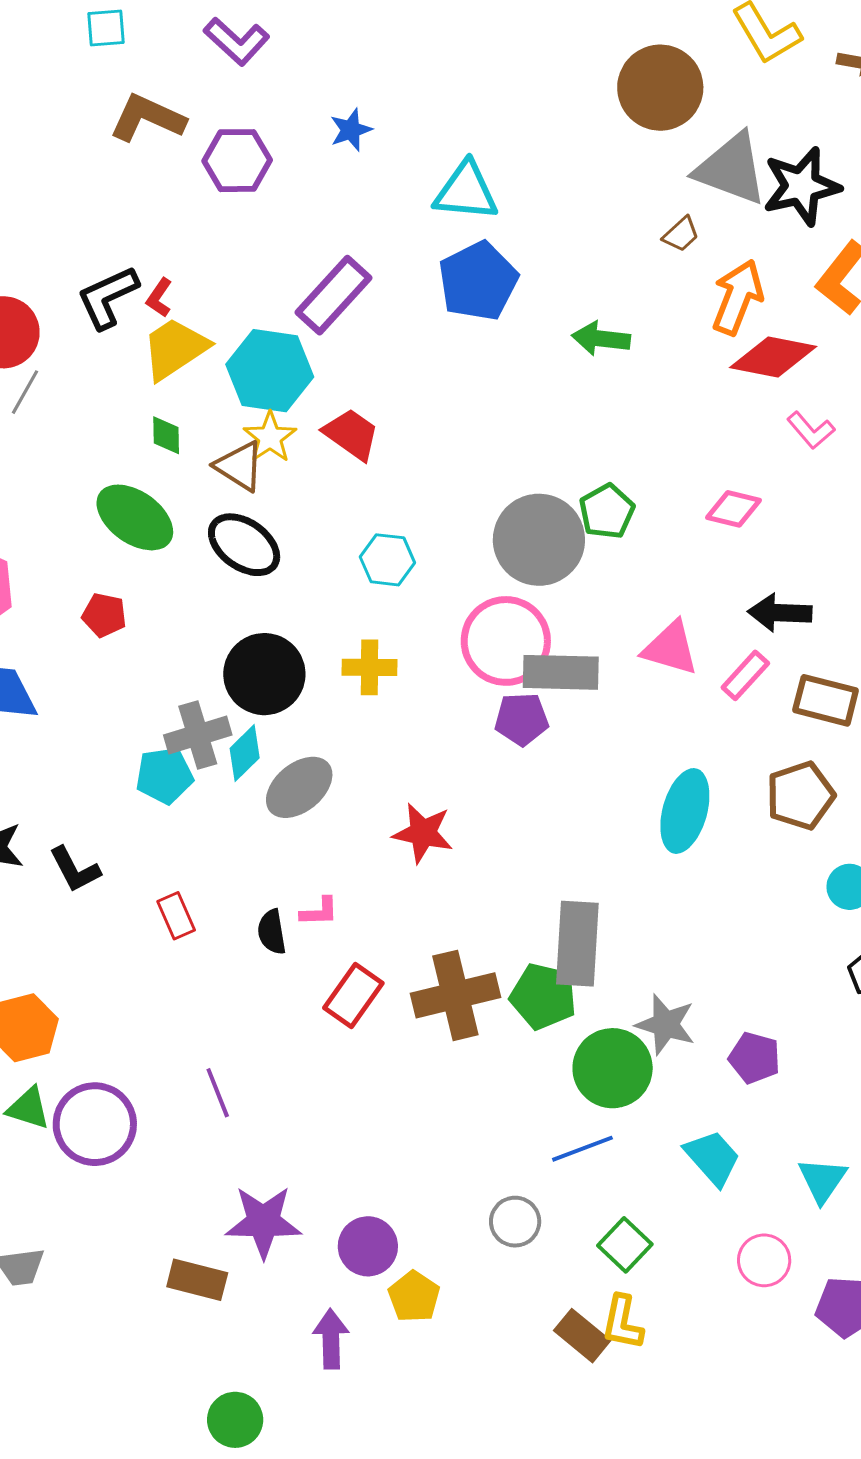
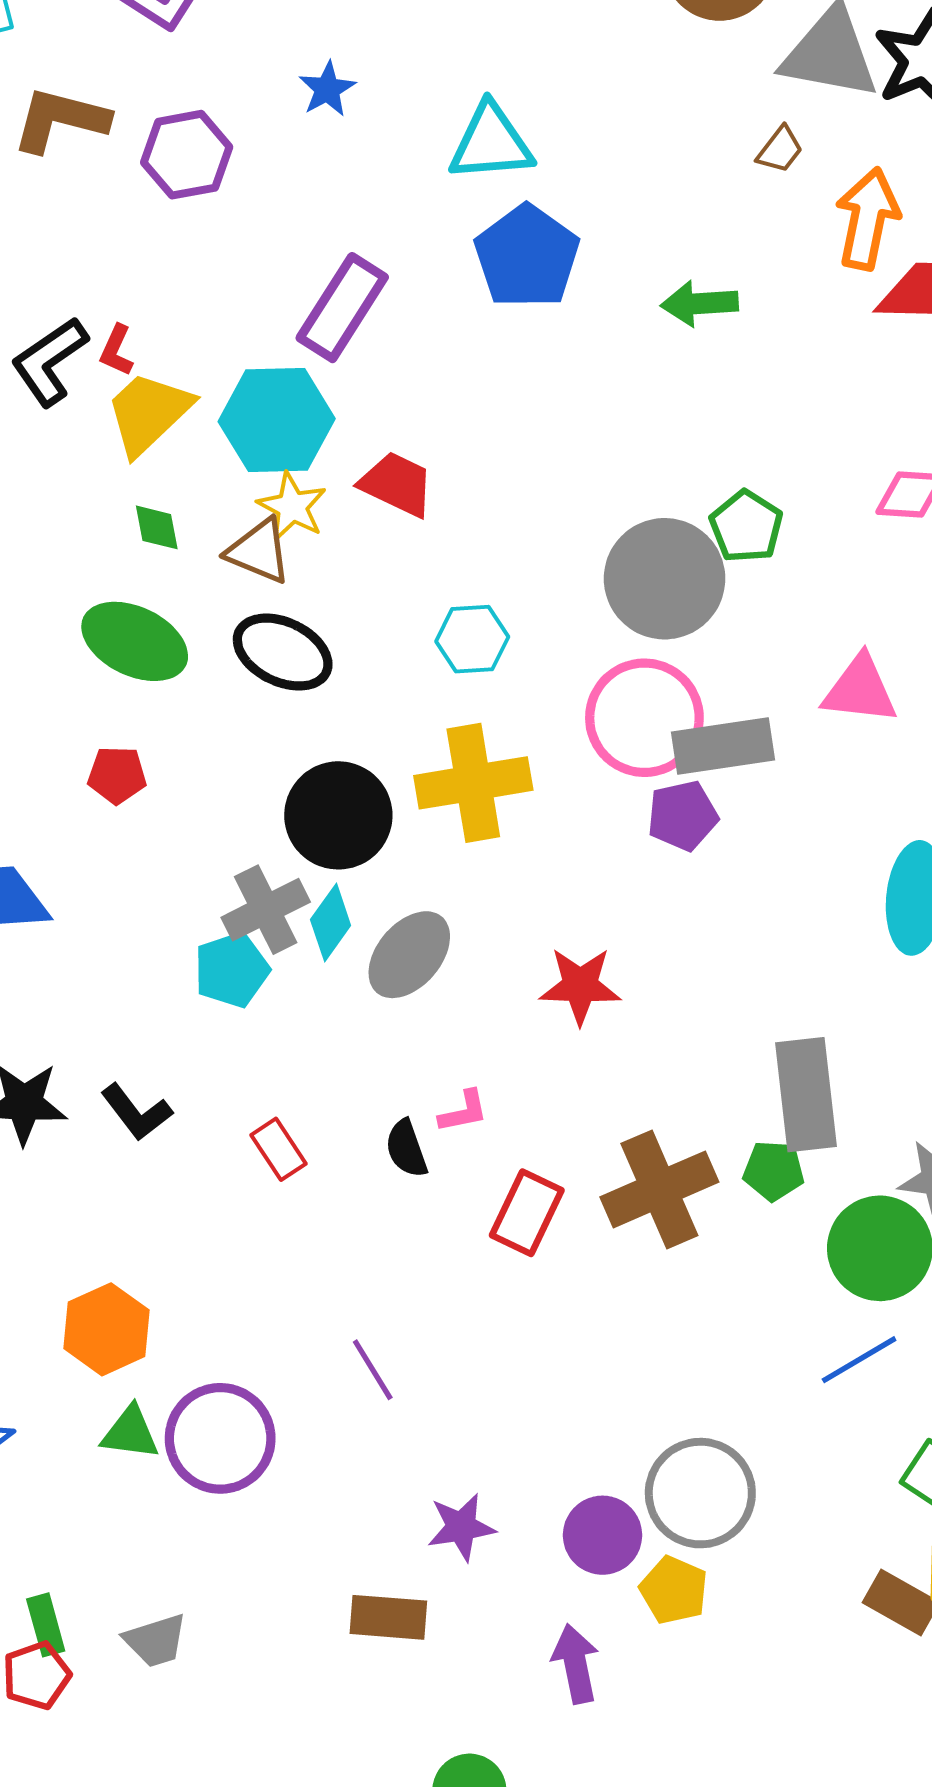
yellow cross: (369, 667) -> (473, 783), size x1.6
green pentagon: (543, 996) -> (774, 1171), size x0.7
purple star: (263, 1222) -> (461, 1527), size x0.7
gray circle: (515, 1222) -> (700, 1493), moved, size x1.6

